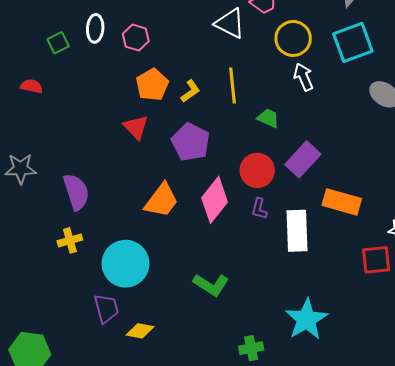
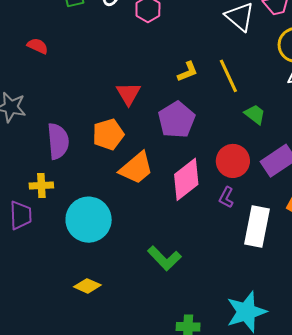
orange pentagon: (152, 85) -> (108, 134), moved
red semicircle: (32, 86) -> (38, 46), moved
yellow line: (233, 86) -> (228, 76), turned -32
purple trapezoid: (106, 308) -> (21, 215), moved

